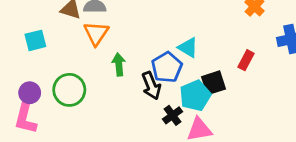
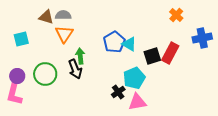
red rectangle: (246, 60) -> (170, 53), size x1.5
blue pentagon: (167, 67) -> (114, 42), moved
black square: (213, 83) -> (152, 56), moved
black arrow: (151, 86) -> (75, 69), moved

